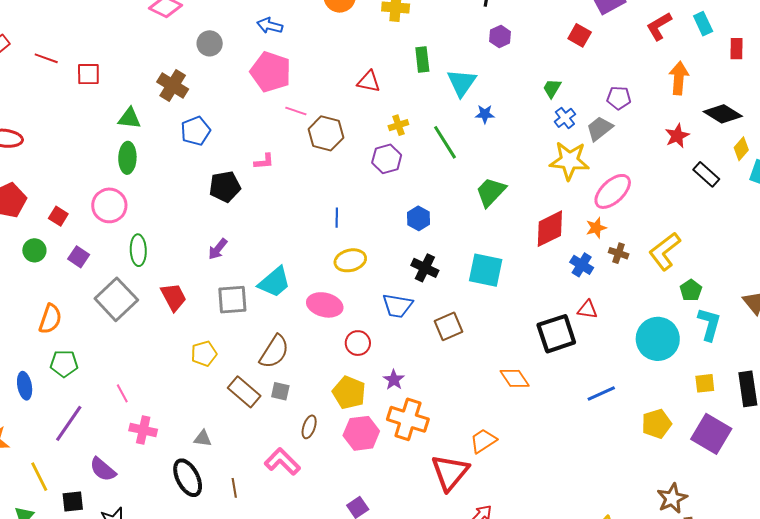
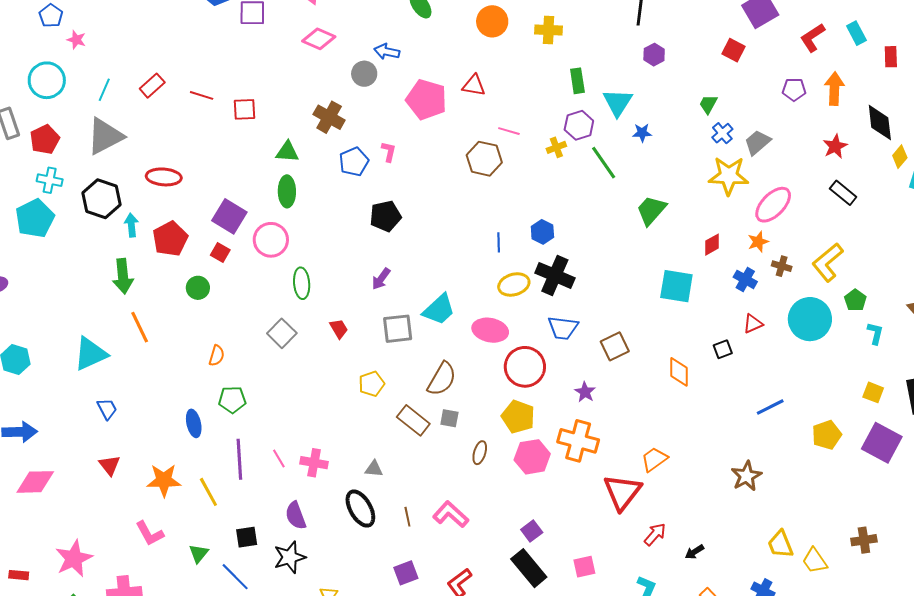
blue arrow: (270, 26) -> (387, 52), moved
red triangle: (369, 82) -> (474, 85), moved
purple pentagon: (619, 98) -> (794, 89), moved
pink line: (296, 111) -> (509, 131), moved
black diamond: (723, 114) -> (880, 123), turned 54
purple hexagon: (387, 159) -> (579, 125), moved
pink L-shape: (264, 161) -> (389, 152), moved, turned -70
black rectangle: (706, 174) -> (843, 193), moved
blue hexagon: (418, 218) -> (542, 232), moved
red diamond: (550, 229) -> (712, 245), size x0.6
purple square: (79, 257) -> (229, 216), moved, size x1.6
black cross: (425, 268) -> (555, 275), moved, size x1.4
cyan square: (486, 270) -> (676, 286), moved
red trapezoid: (174, 297) -> (339, 329), size x0.7
gray square: (116, 299) -> (282, 333), size x0.7
red triangle: (587, 310) -> (753, 324), turned -30
orange semicircle: (50, 319) -> (217, 356), size x0.7
cyan L-shape: (709, 324) -> (875, 333), size x0.7
black square: (556, 334) -> (723, 349), size x0.5
cyan circle: (658, 339) -> (810, 319), moved
red circle: (358, 343) -> (525, 367), size x1.6
orange diamond: (515, 378) -> (679, 372), moved, turned 36
purple star: (394, 380) -> (585, 392), moved
yellow square: (705, 383) -> (873, 392), turned 30
pink line: (122, 393) -> (279, 459), moved
purple line: (69, 423) -> (239, 459), turned -36
pink L-shape: (282, 462) -> (451, 514), moved
purple semicircle: (103, 469) -> (296, 516), moved, turned 32
yellow line: (39, 477) -> (208, 492), moved
brown star: (672, 498) -> (746, 476), moved

